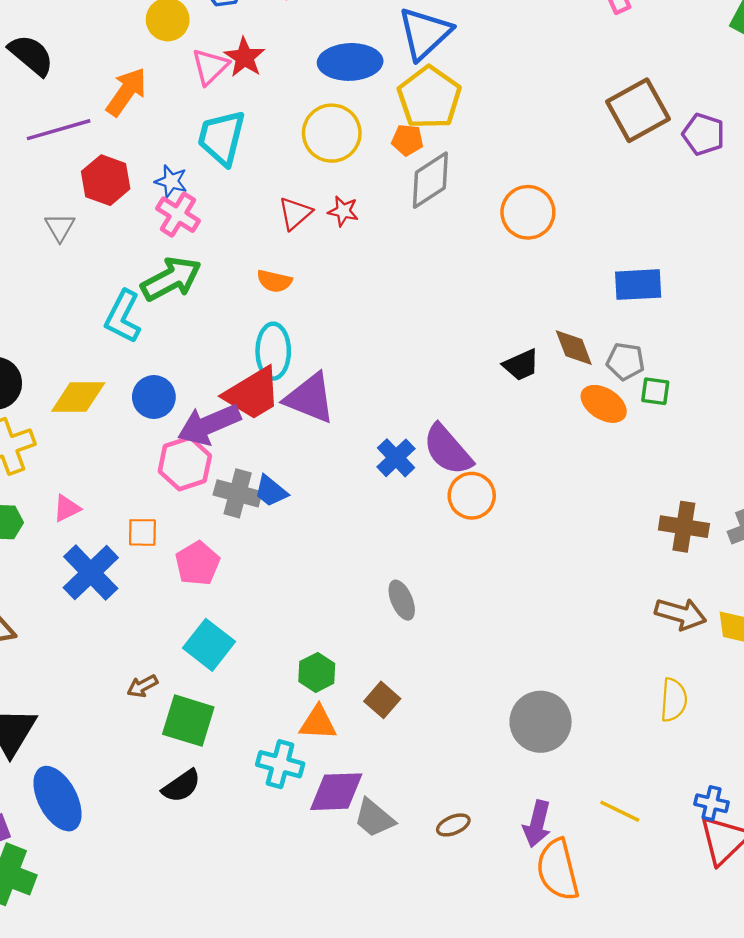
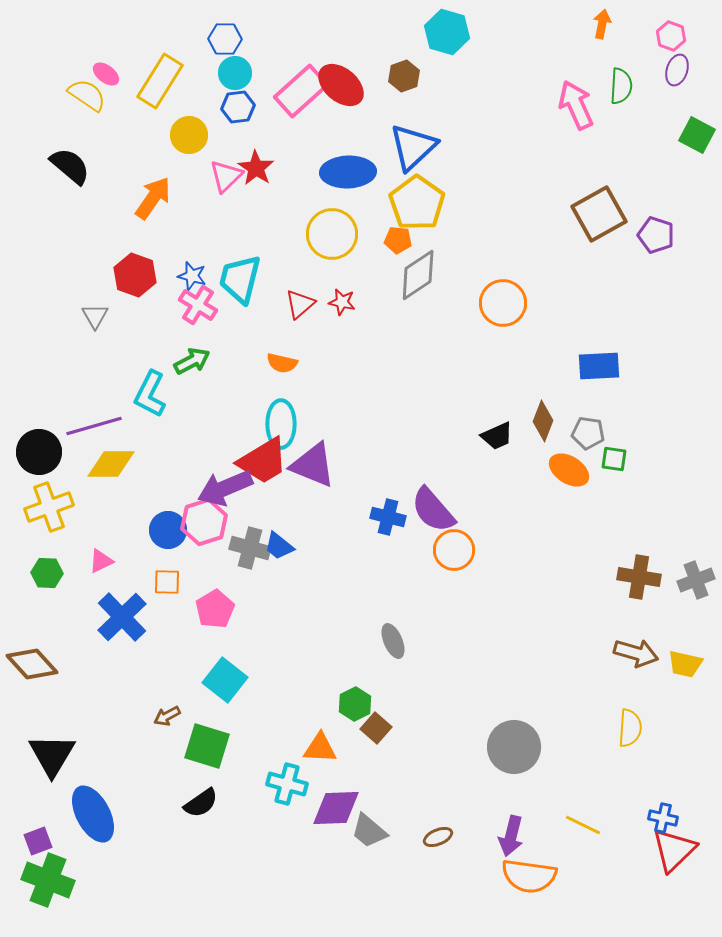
purple line: (59, 130) -> (94, 426), moved
cyan trapezoid: (222, 138) -> (240, 279), moved
green arrow: (171, 279) -> (192, 361), size x0.7
brown diamond: (574, 348) -> (543, 421), turned 42
blue circle: (154, 397) -> (168, 530), moved
blue cross: (396, 458) -> (388, 517), turned -32
green hexagon: (317, 672) -> (355, 704), moved
orange semicircle: (558, 870) -> (529, 876), turned -68

